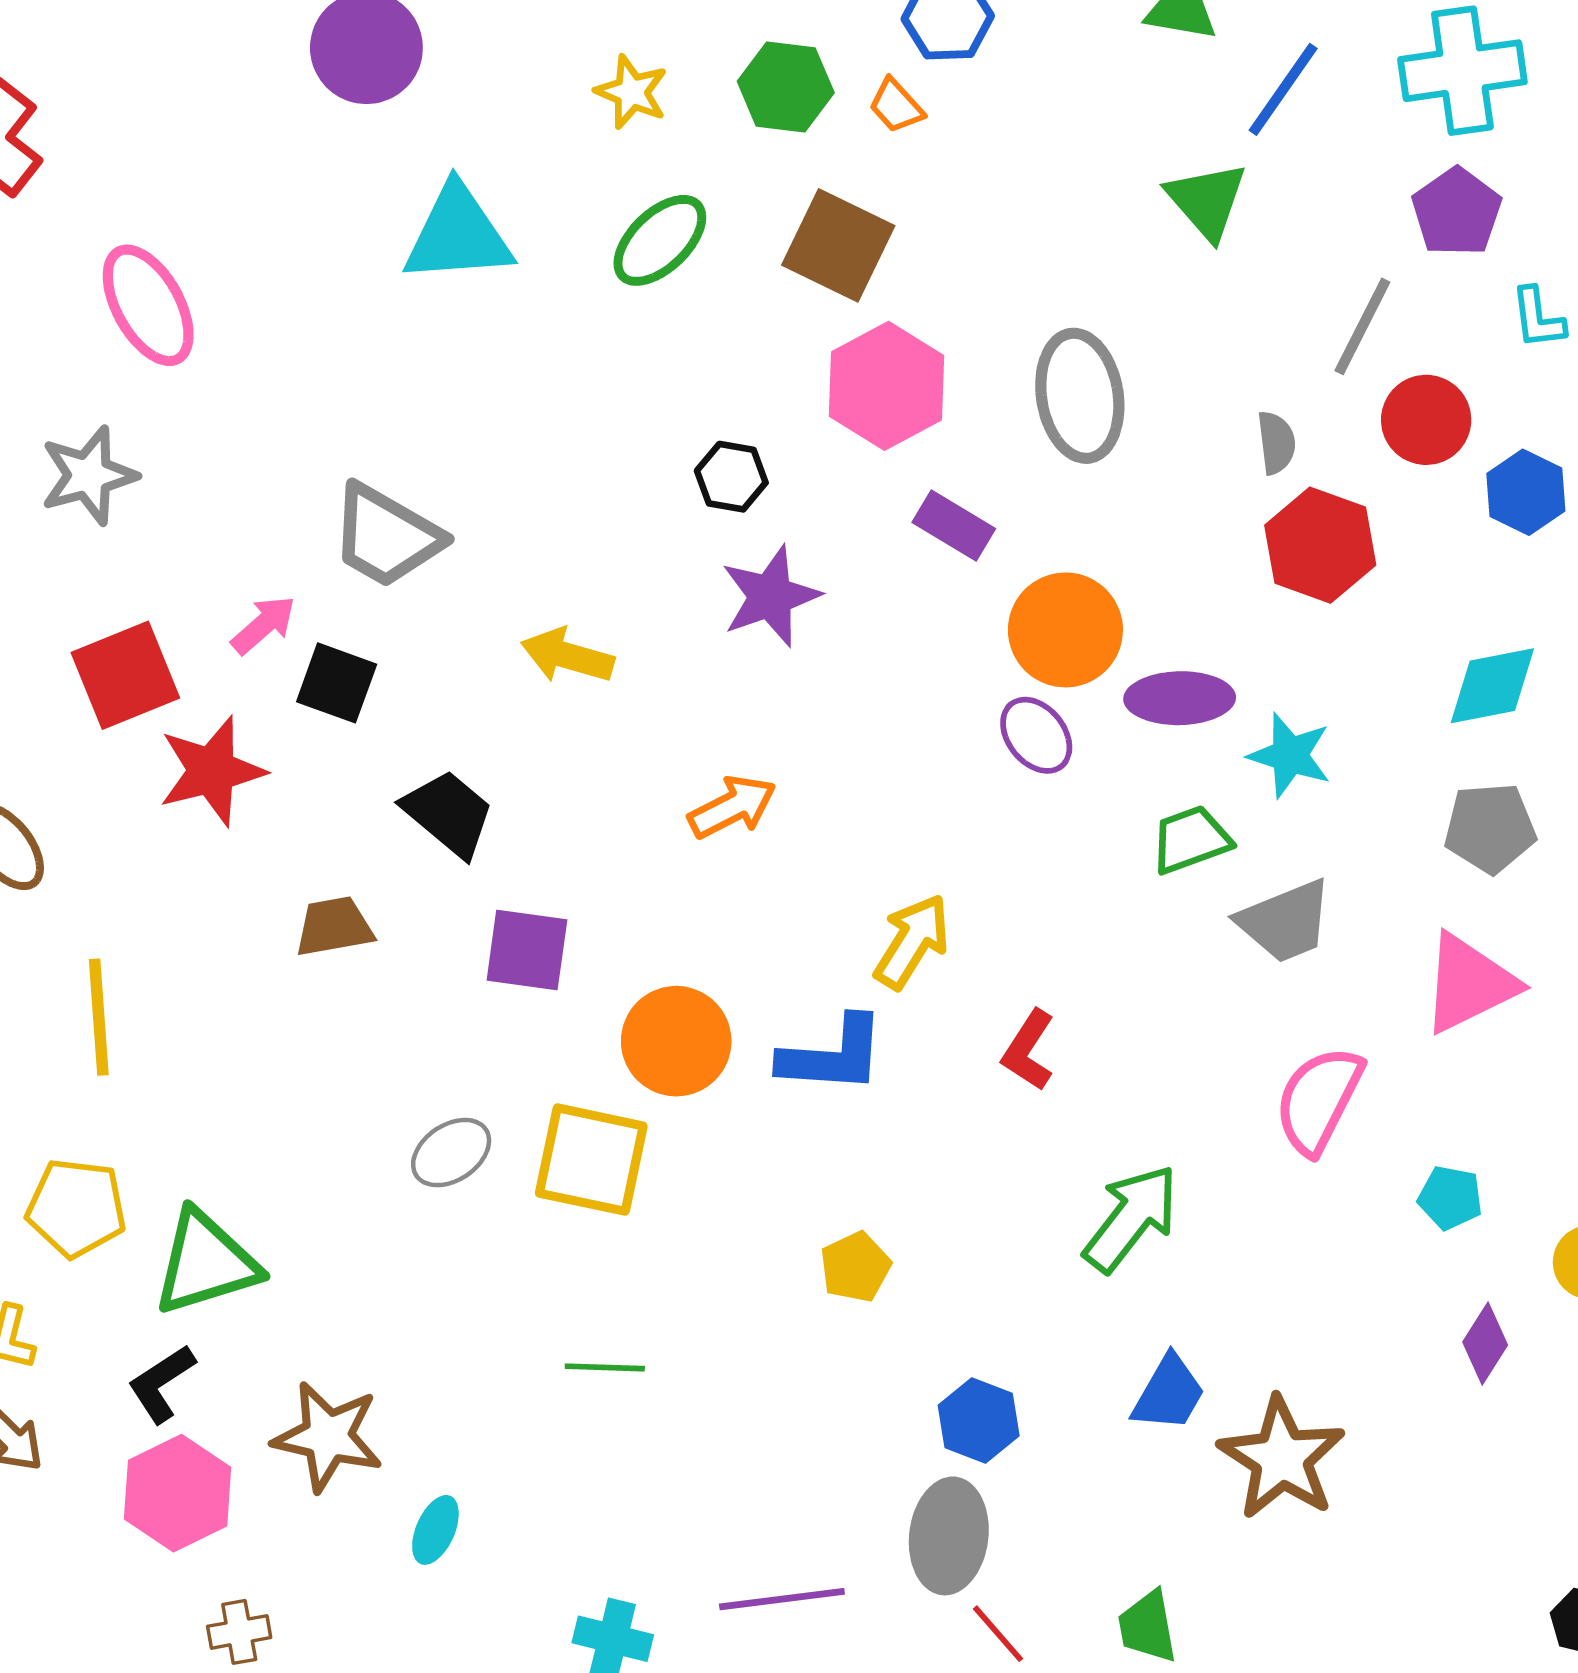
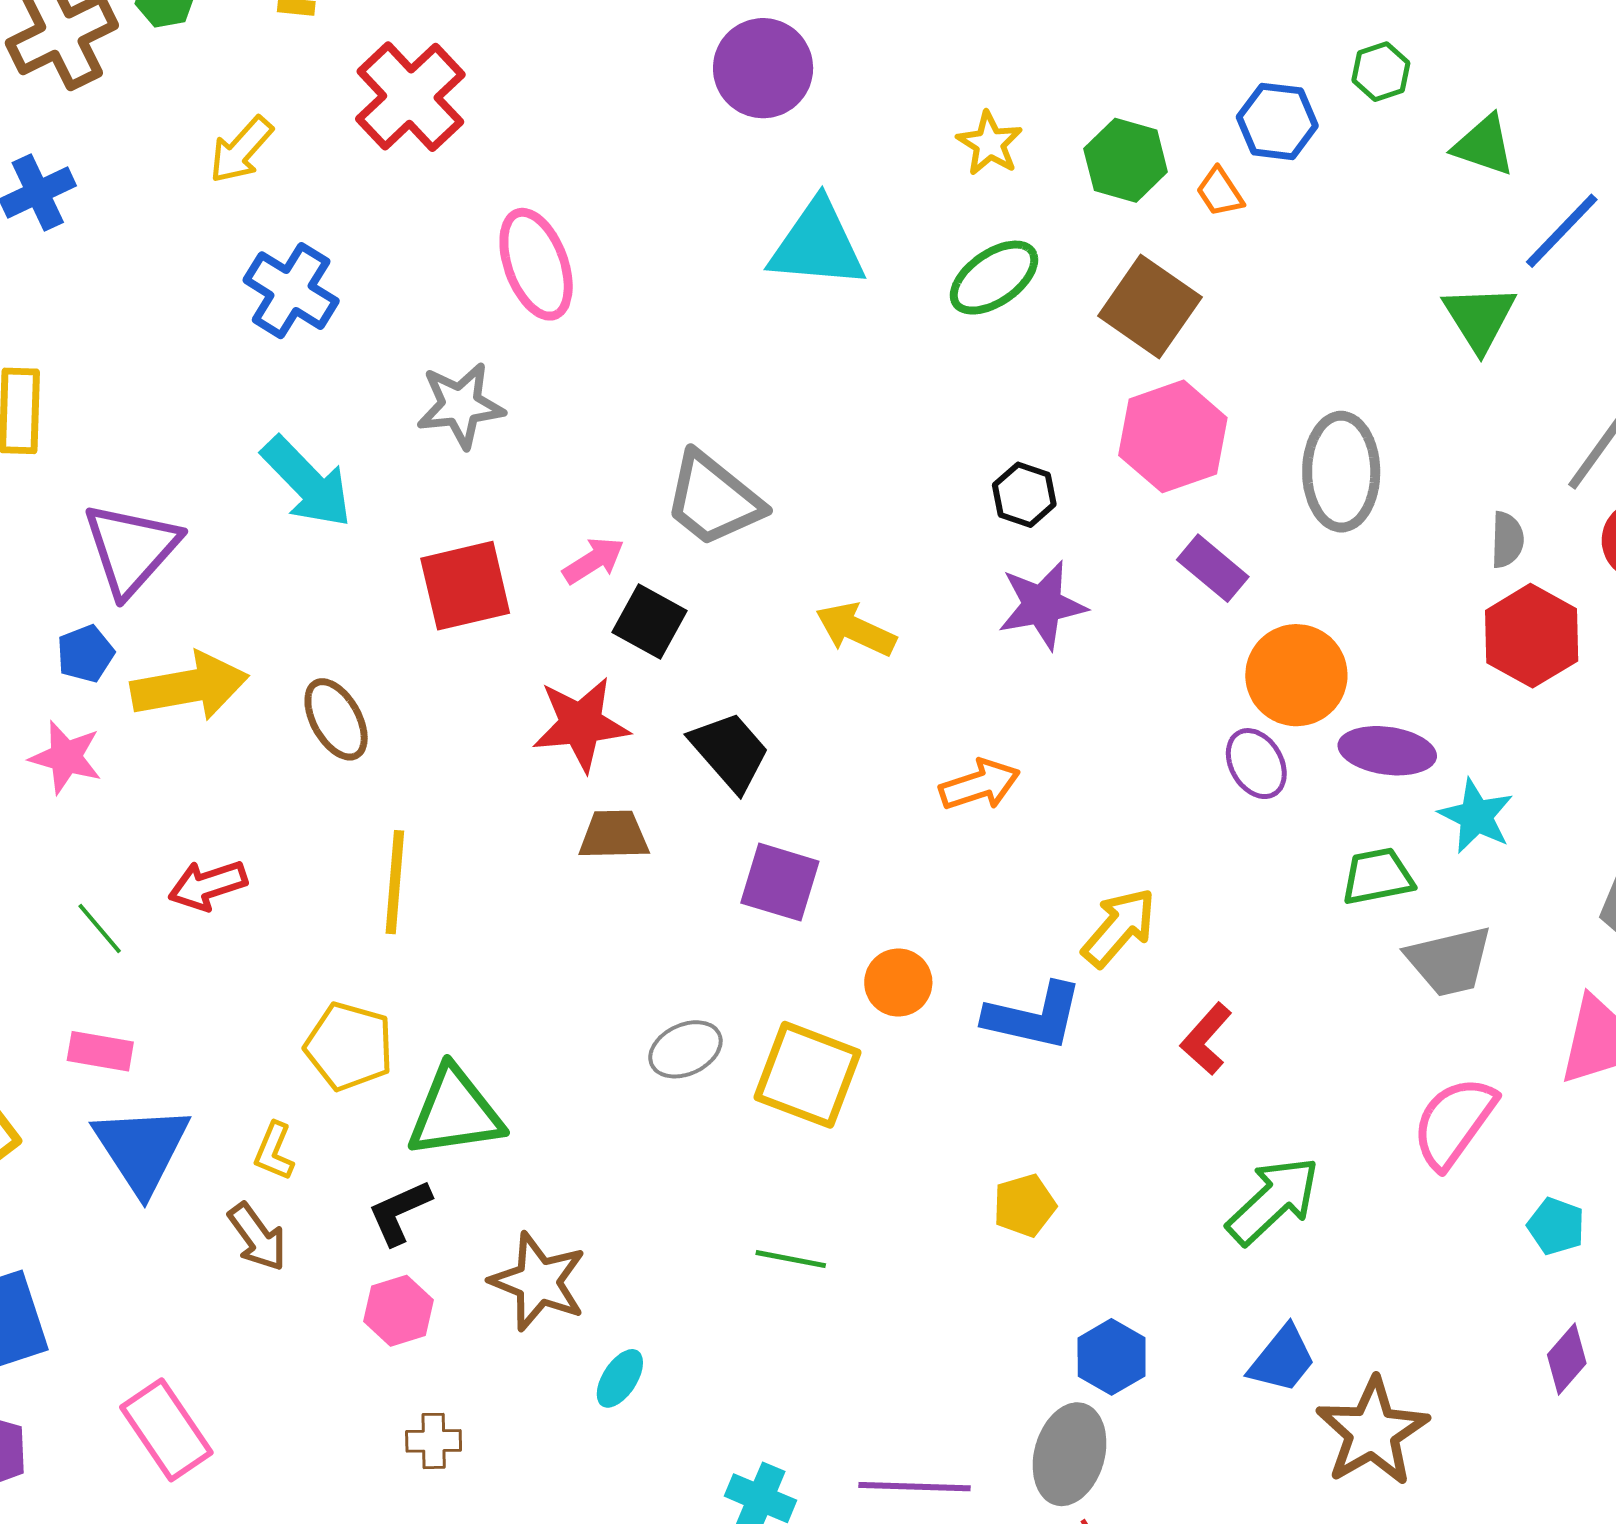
red star: (212, 771) -> (581, 724), moved
orange circle: (676, 1041) -> (898, 983), size x0.7
pink hexagon: (178, 1493) -> (399, 1311), size x0.7

